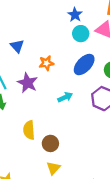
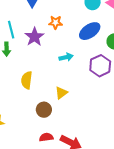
brown circle: (50, 143) -> (44, 110), moved
yellow triangle: (53, 168) -> (61, 93), moved

